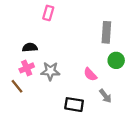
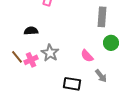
pink cross: (27, 68) -> (31, 60), moved
gray star: (50, 71) -> (50, 53), turned 30
brown line: (17, 86) -> (17, 57), moved

